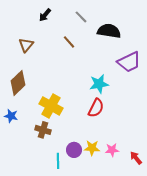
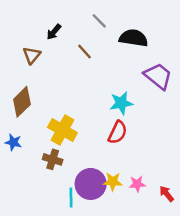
black arrow: (45, 15) -> (54, 32), moved
purple trapezoid: (129, 62) -> (158, 76), turned -115
purple circle: (74, 150) -> (91, 184), size x1.6

